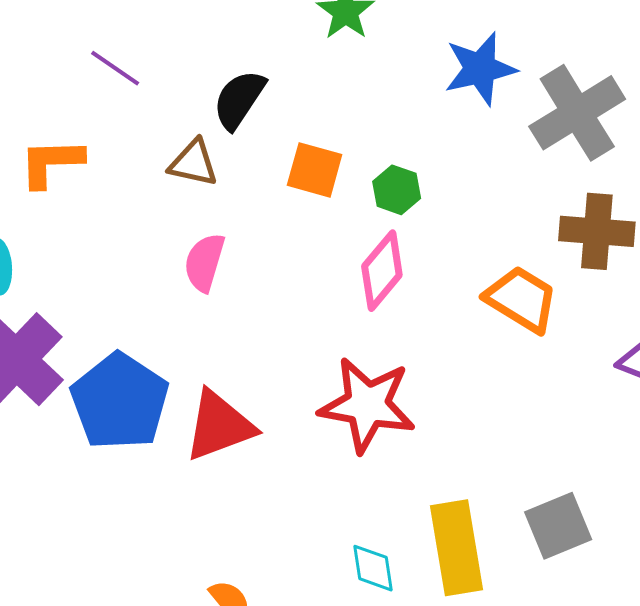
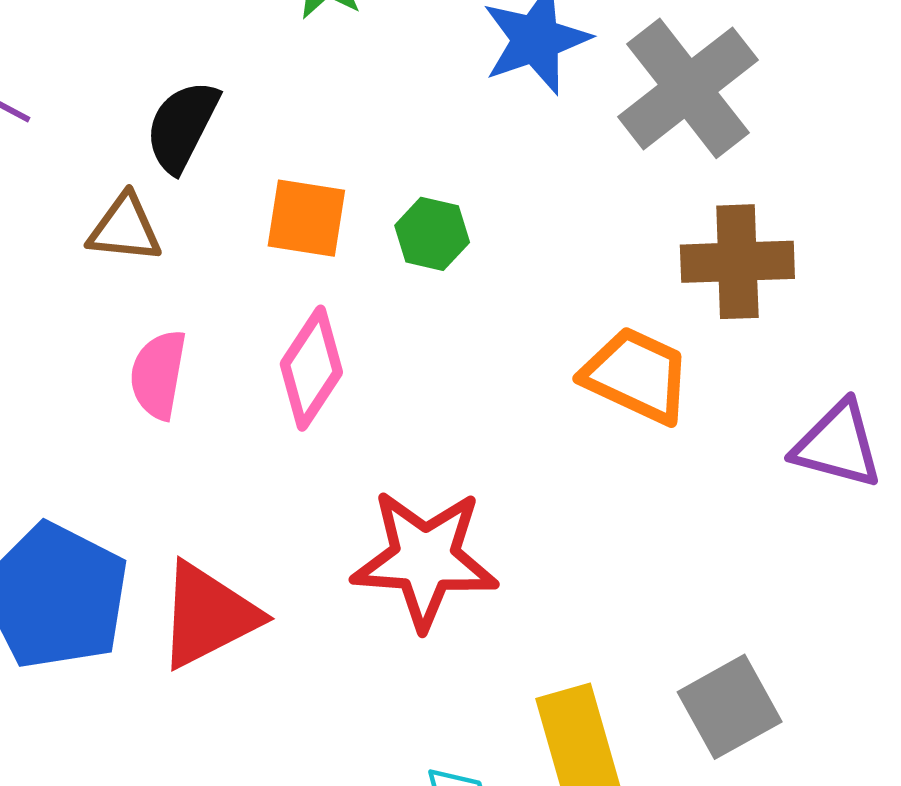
pink diamond: (382, 271) -> (311, 368), moved

